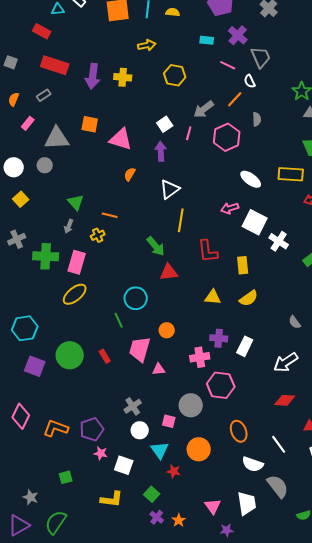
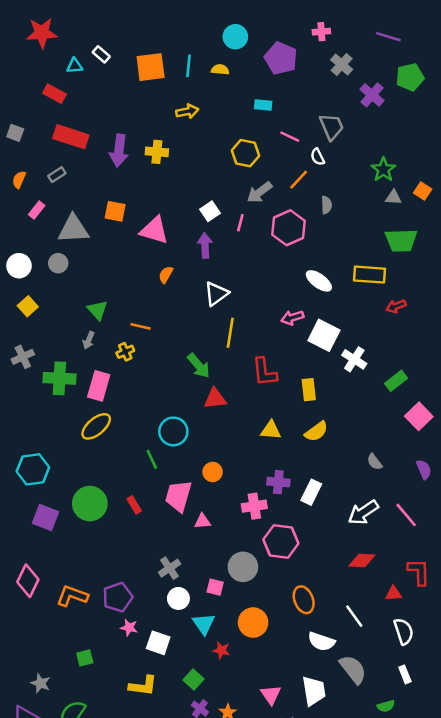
purple cross: (238, 35) -> (372, 95), moved
yellow hexagon: (175, 75) -> (245, 153), moved

